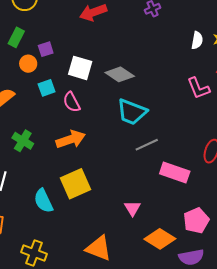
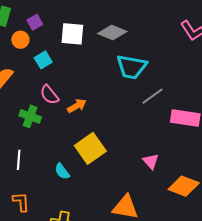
pink semicircle: (72, 102) -> (49, 95), moved
orange arrow: (71, 139) -> (77, 106), size x0.7
cyan semicircle: (43, 201) -> (62, 171), size x0.7

